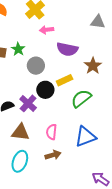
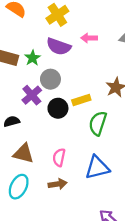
pink arrow: (47, 30) -> (89, 38), moved
purple semicircle: (67, 49) -> (59, 46), moved
green semicircle: (81, 99) -> (98, 123), turned -40
purple cross: (28, 103) -> (32, 95), moved

